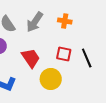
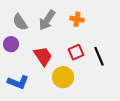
red square: (64, 54) -> (76, 52), turned -35

